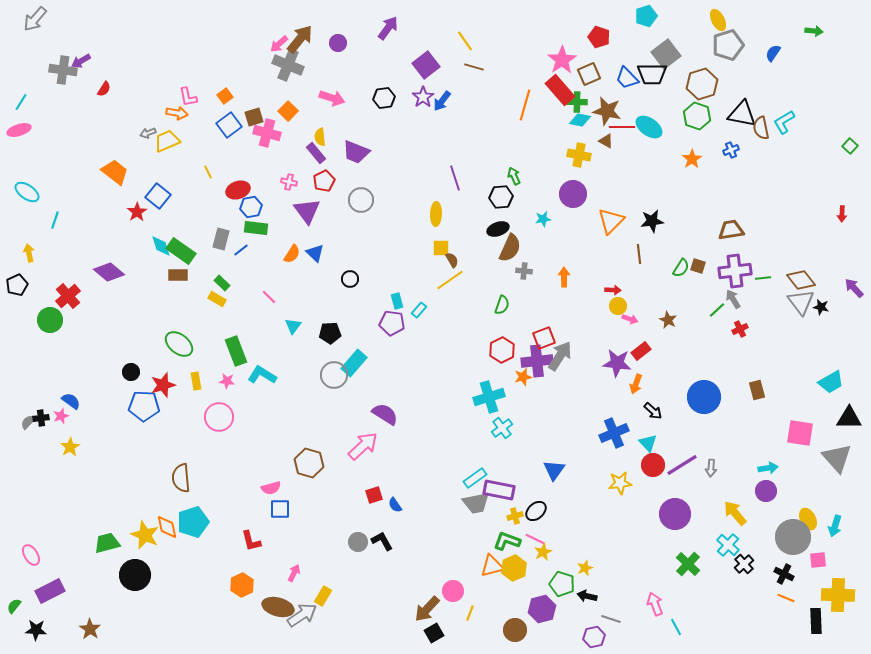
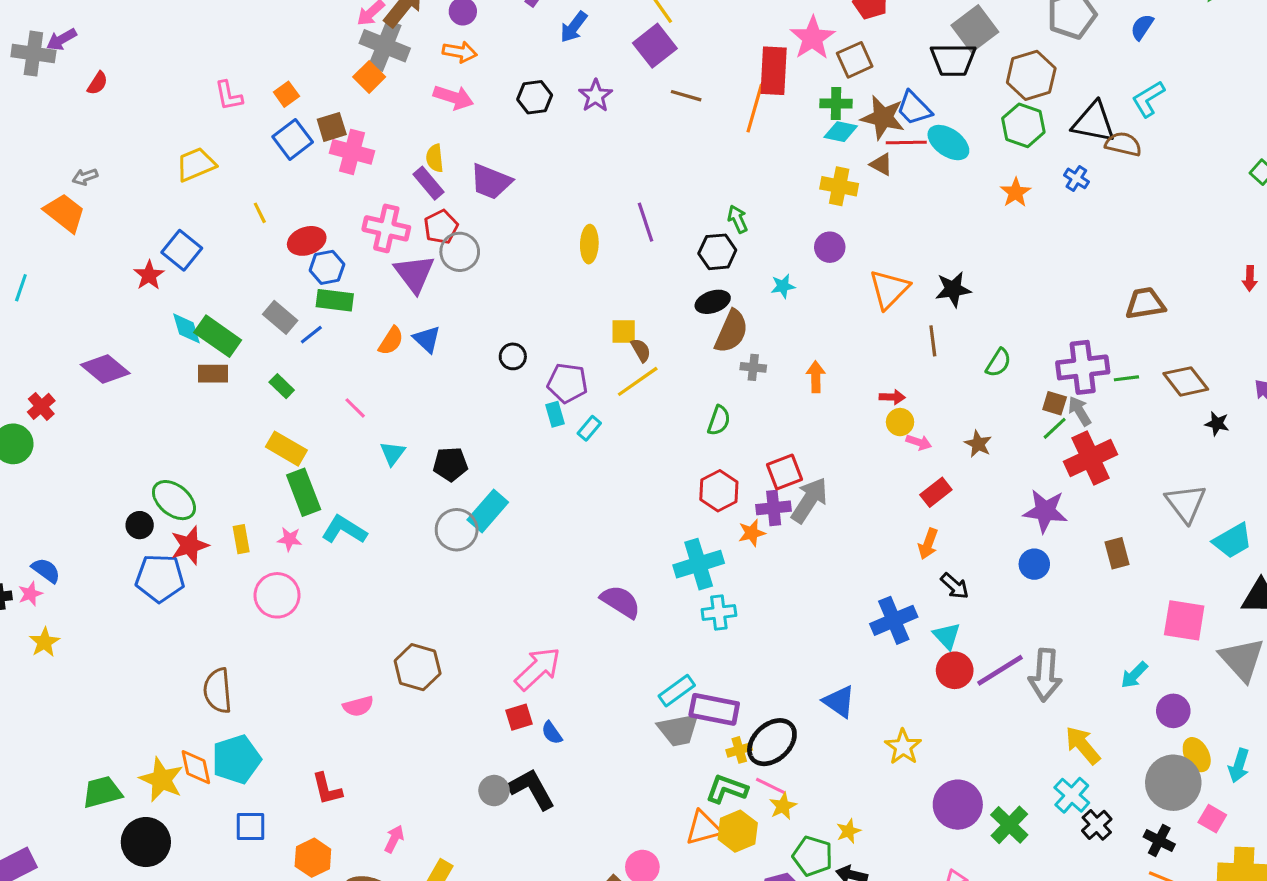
purple square: (426, 65) -> (655, 46), moved
brown line: (474, 67) -> (686, 96), moved
blue trapezoid: (627, 78) -> (914, 108), moved
red rectangle: (560, 90) -> (774, 71), moved, turned 44
blue arrow: (442, 101) -> (574, 27), moved
orange square: (288, 111) -> (369, 77), moved
orange arrow: (177, 113) -> (460, 52), moved
cyan L-shape: (784, 122) -> (1148, 99), moved
brown semicircle: (761, 128) -> (1123, 144), turned 115
gray arrow: (148, 133) -> (85, 177), moved
blue cross: (731, 150) -> (1076, 178), turned -35
orange trapezoid: (115, 172) -> (65, 213), moved
pink cross: (289, 182) -> (386, 228), size x1.8
purple circle: (573, 194) -> (830, 247), size x0.7
gray circle: (361, 200) -> (460, 252), moved
yellow ellipse: (436, 214) -> (589, 244), moved
brown trapezoid: (731, 230) -> (1145, 303), moved
gray rectangle: (221, 239) -> (280, 317), turned -65
brown square: (698, 266) -> (1055, 403), moved
black circle: (350, 279) -> (513, 356), moved
red cross: (68, 296) -> (41, 406), size x0.7
yellow rectangle: (217, 299) -> (286, 449), moved, size x1.4
gray triangle: (801, 302) -> (1186, 503), moved
purple pentagon: (392, 323) -> (567, 383), moved
red cross: (740, 329) -> (1091, 458), size x2.0
green ellipse: (179, 344) -> (174, 500), moved
purple cross: (537, 361) -> (774, 508), size x0.7
purple star: (617, 363) -> (1045, 511), moved
blue circle: (704, 397) -> (1034, 564), size x0.6
purple semicircle: (385, 414) -> (621, 602), moved
cyan cross: (502, 428) -> (719, 613), turned 30
pink arrow: (363, 446) -> (538, 669), moved
gray arrow: (711, 468) -> (1045, 675), size x1.8
cyan arrow: (768, 468) -> (1134, 675), turned 144
blue triangle: (554, 470) -> (839, 702), moved, turned -30
yellow star: (620, 483) -> (903, 747), moved, turned -30
purple circle: (766, 491) -> (1173, 711), moved
blue square: (280, 509) -> (250, 826), moved
black ellipse: (536, 511) -> (772, 742), size x1.5
purple circle: (675, 514) -> (958, 805), moved
black L-shape: (382, 541) -> (532, 789), size x1.4
pink square: (818, 560) -> (1212, 819), turned 36

